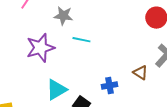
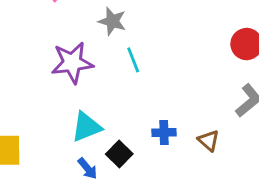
cyan line: (81, 40) -> (133, 60), turned 48
brown triangle: (140, 73) -> (209, 141), moved

